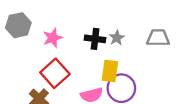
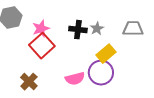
yellow rectangle: (110, 71) -> (106, 54), moved, turned 42
red square: (55, 73) -> (42, 46), moved

